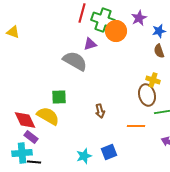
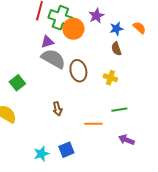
gray semicircle: (75, 61) -> (53, 59), moved
brown ellipse: (147, 95) -> (78, 71), moved
green square: (59, 97) -> (17, 83), moved, turned -35

